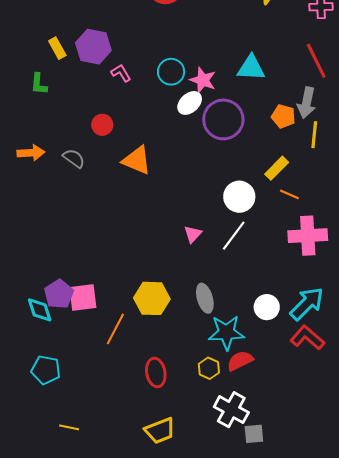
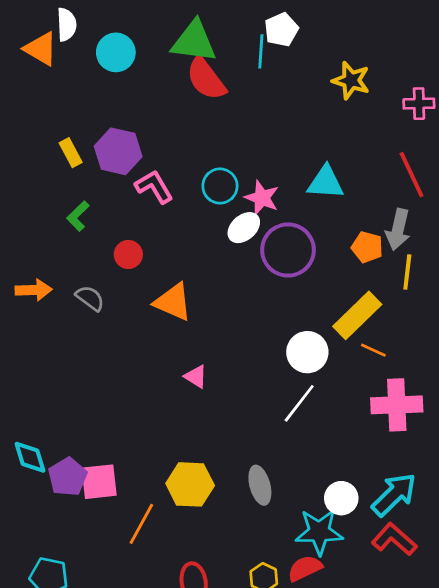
pink L-shape: (121, 73) -> (154, 187), size x1.4
green L-shape: (39, 84) -> (78, 216), moved, turned 40
yellow rectangle: (277, 168) -> (357, 315), size x1.5
pink triangle: (193, 234) -> (196, 376), moved, turned -42
cyan diamond: (40, 310) -> (30, 457), moved
cyan star: (226, 333) -> (319, 532), moved

